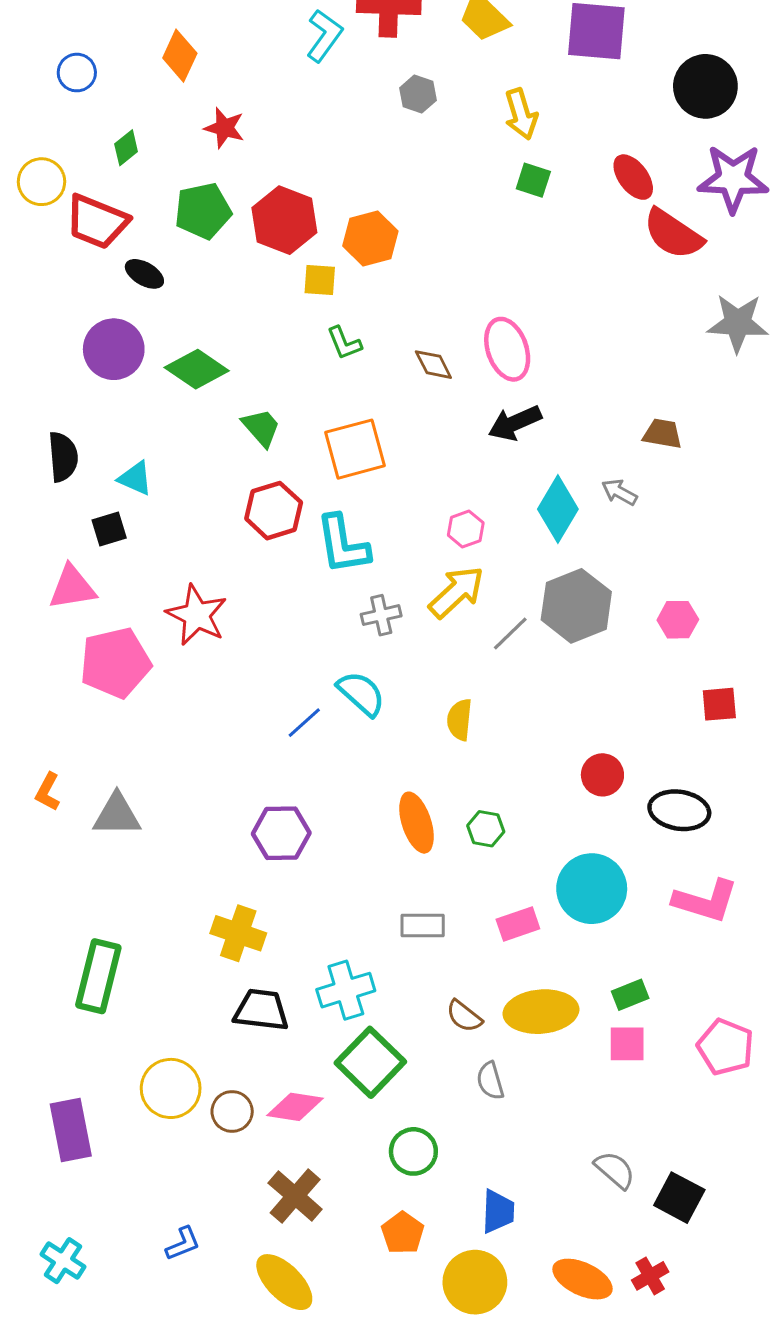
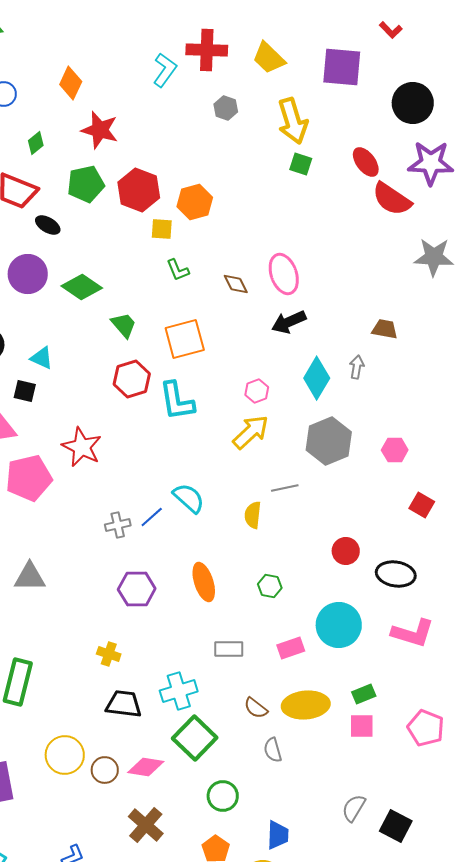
yellow arrow: (521, 114) -> (293, 121), size x1.4
red star: (224, 128) -> (100, 130), size x1.4
gray arrow: (619, 492) -> (357, 367), turned 70
black square: (109, 529) -> (25, 391), turned 30
gray cross: (381, 615) -> (118, 525), moved
gray line: (510, 634) -> (285, 488), moved, turned 32
red square: (719, 704) -> (422, 505), turned 35
orange ellipse: (417, 823) -> (204, 582), moved
yellow cross: (238, 933) -> (109, 654), size x0.7
gray semicircle: (615, 1170) -> (354, 808), turned -100

